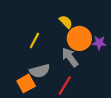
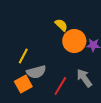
yellow line: (34, 41) -> (23, 56), moved
gray arrow: (70, 57) -> (84, 78), moved

